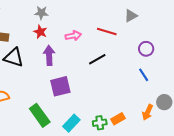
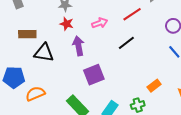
red line: (107, 31) -> (132, 14), turned -42
orange rectangle: (118, 119) -> (154, 86), moved

